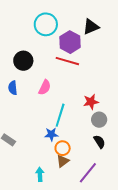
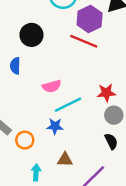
pink semicircle: (45, 87) -> (52, 86), moved, turned 42
cyan line: (60, 115) -> (68, 105), turned 40
orange circle: (63, 148) -> (25, 140), moved
brown triangle: (63, 161) -> (65, 160), turned 32

